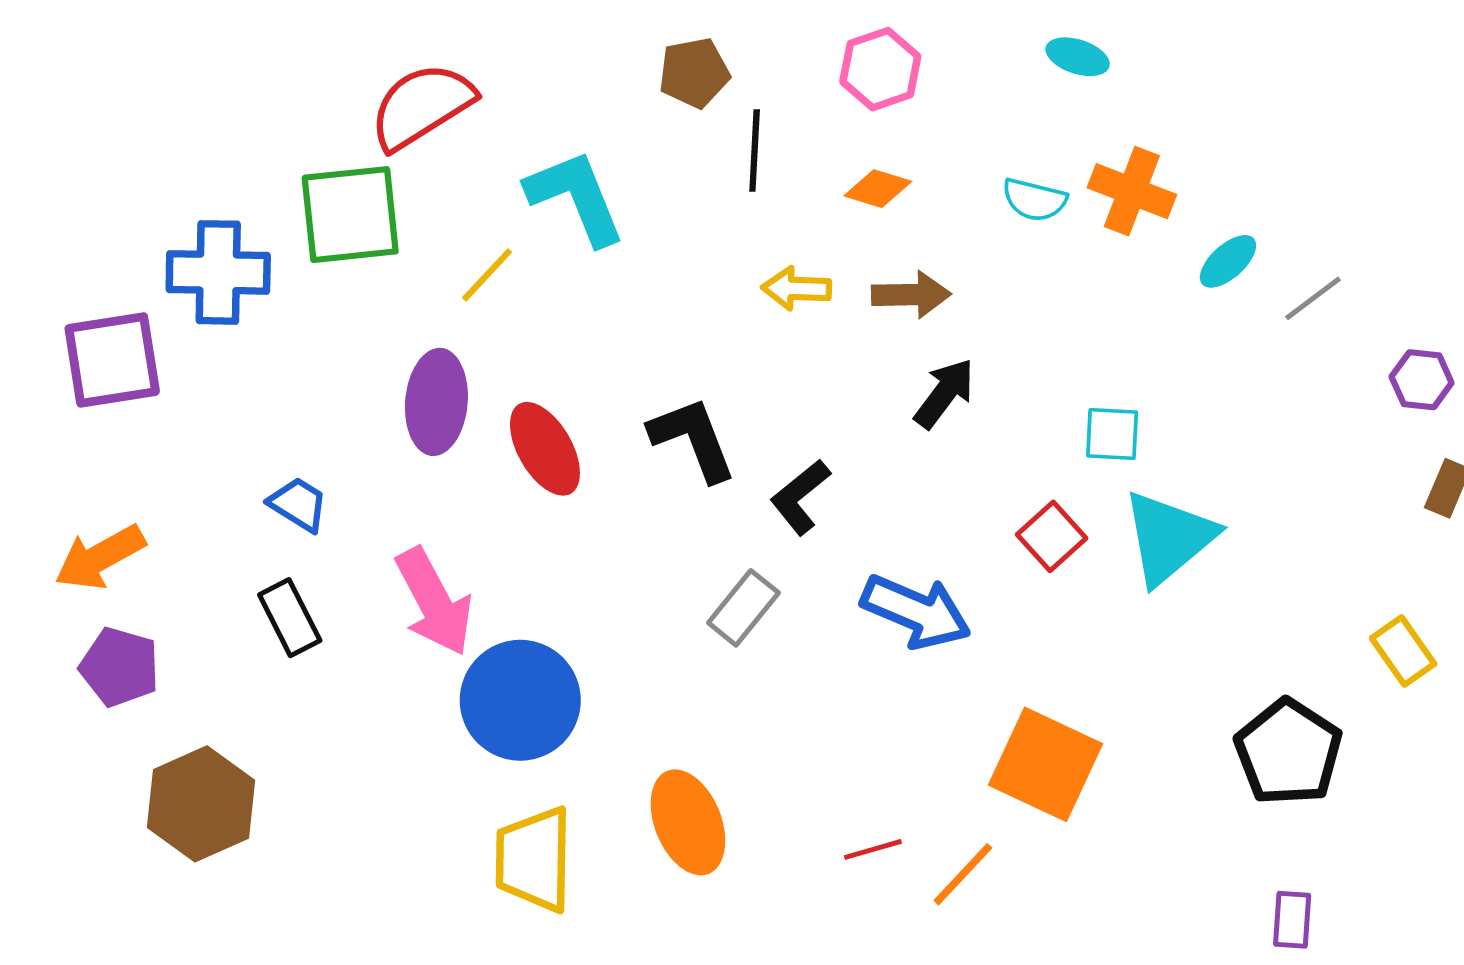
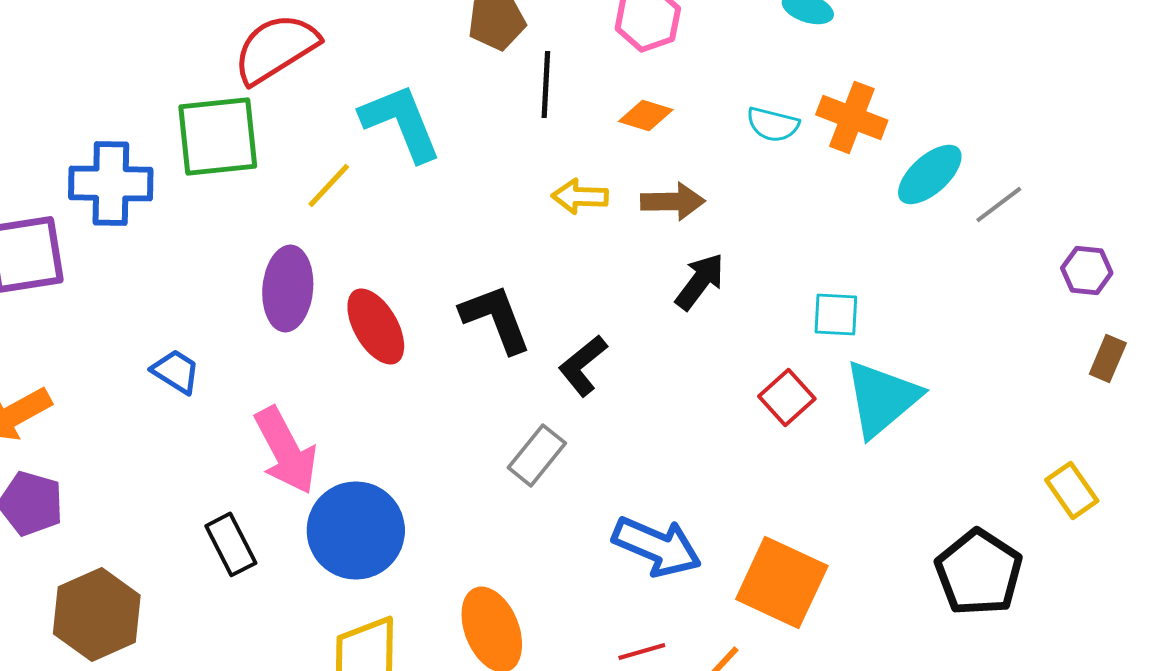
cyan ellipse: (1228, 261) -> (930, 174), size x1.4
blue arrow: (916, 612) -> (657, 546), moved
black rectangle: (290, 618) -> (231, 544), moved

